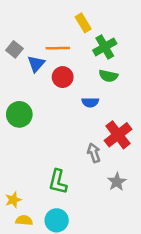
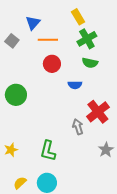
yellow rectangle: (83, 23) -> (78, 17), moved
blue triangle: (36, 64) -> (33, 23), moved
gray star: (117, 182) -> (106, 150), moved
yellow star: (13, 200) -> (11, 150), moved
yellow semicircle: (24, 220) -> (20, 183), turned -48

